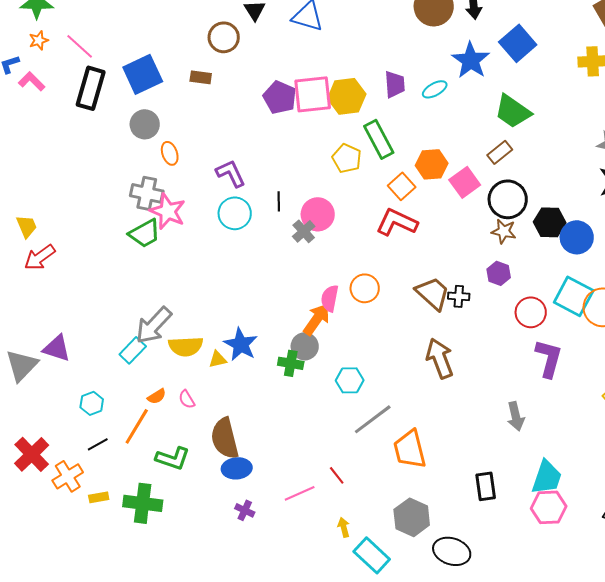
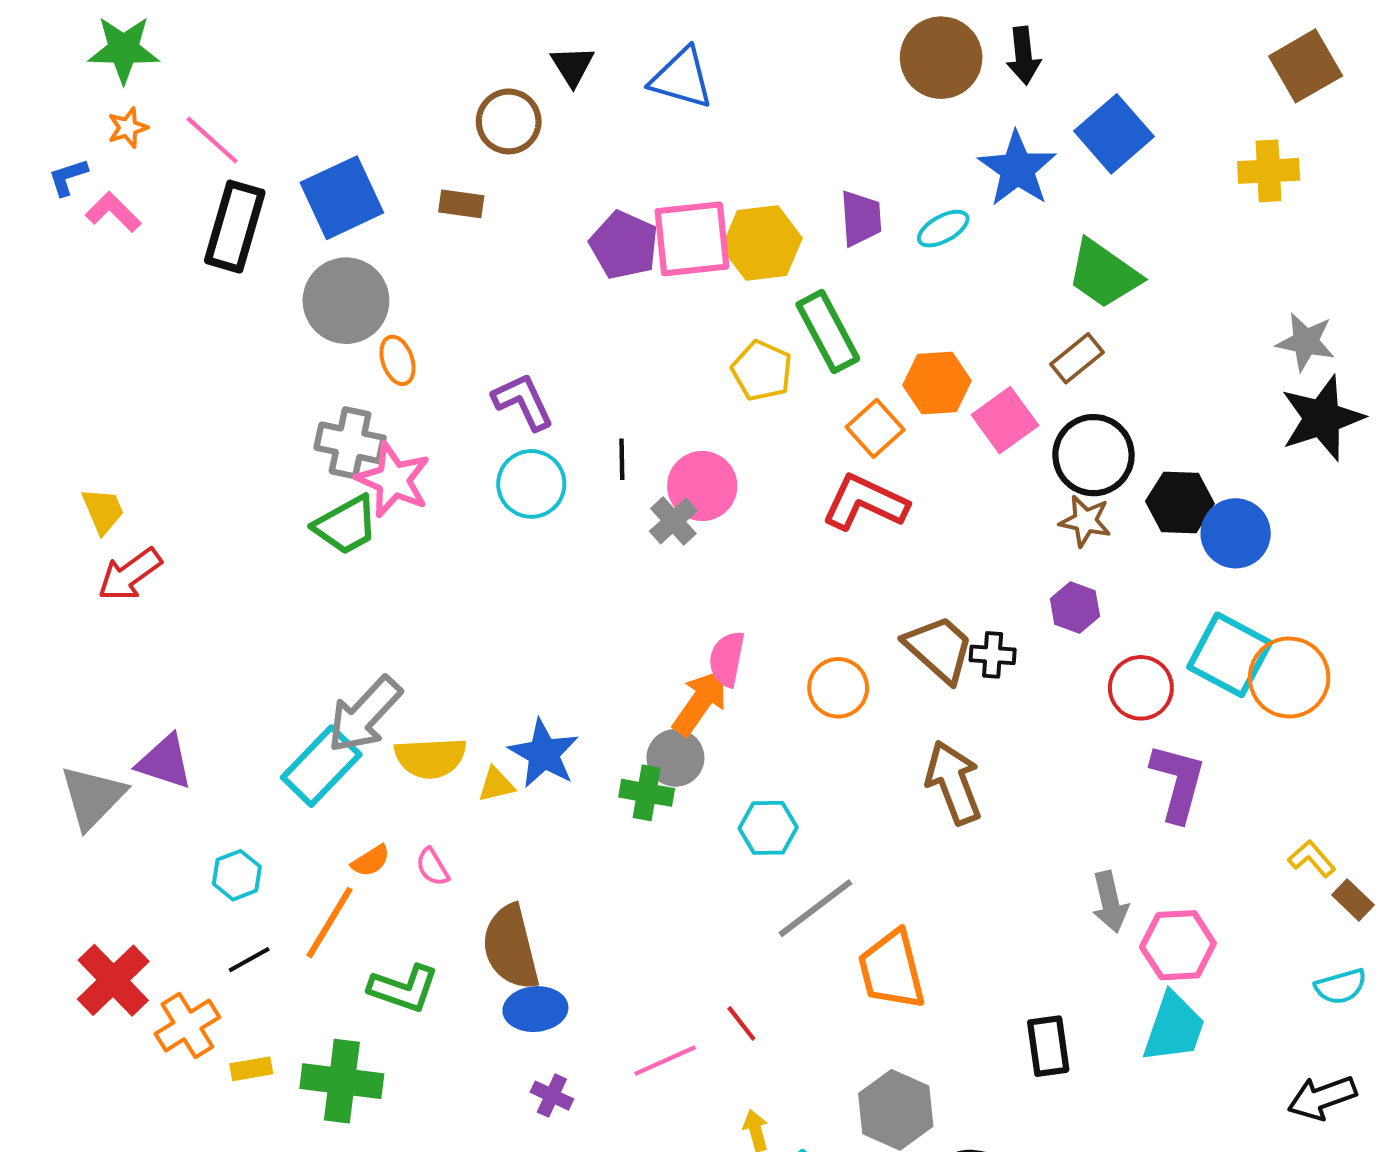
gray circle: (145, 124) -> (346, 301), size x1.4
orange circle: (365, 288) -> (838, 688), moved
cyan rectangle: (133, 350) -> (321, 766), size x1.4
pink hexagon: (549, 507) -> (1178, 945), moved

